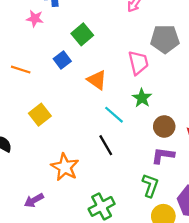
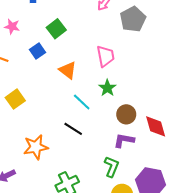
pink star: (35, 18) -> (12, 27), moved
gray pentagon: (165, 39) -> (133, 19), moved, turned -30
black line: (106, 145) -> (73, 129), turned -30
orange star: (65, 167) -> (36, 147), turned 30

